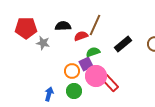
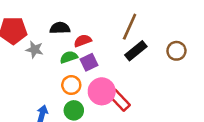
brown line: (95, 25) -> (130, 27), moved
green semicircle: (93, 52) -> (69, 57), moved
purple square: (86, 64) -> (89, 62), moved

